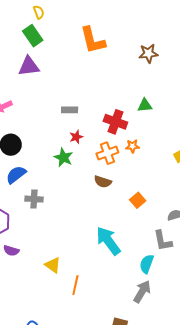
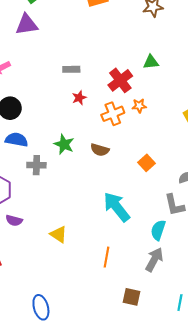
red cross: (115, 122) -> (120, 80), turned 35
green star: (64, 157) -> (64, 144), moved
blue semicircle: (16, 175) -> (17, 140), turned 50
brown semicircle: (103, 182) -> (100, 150), moved
orange line: (75, 285) -> (106, 257), moved

